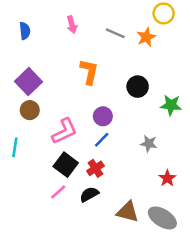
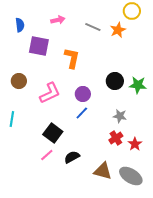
pink arrow: (72, 25) -> (58, 20), turned -88
purple square: (29, 82) -> (39, 46), moved, turned -35
black circle: (138, 87) -> (115, 81), moved
brown circle: (30, 110) -> (19, 81), moved
pink L-shape: (64, 131) -> (50, 93), moved
red cross: (95, 168) -> (116, 138), moved

